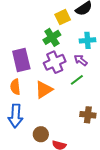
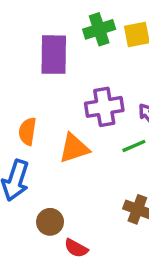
green cross: (52, 37) -> (99, 29), moved
purple rectangle: (21, 60) -> (54, 55), moved

